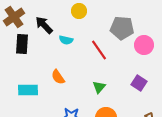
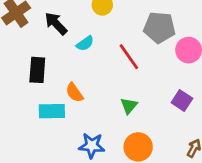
cyan semicircle: (66, 40) -> (85, 43), turned -48
black rectangle: (22, 44) -> (37, 70), moved
cyan rectangle: (28, 90) -> (52, 111), moved

